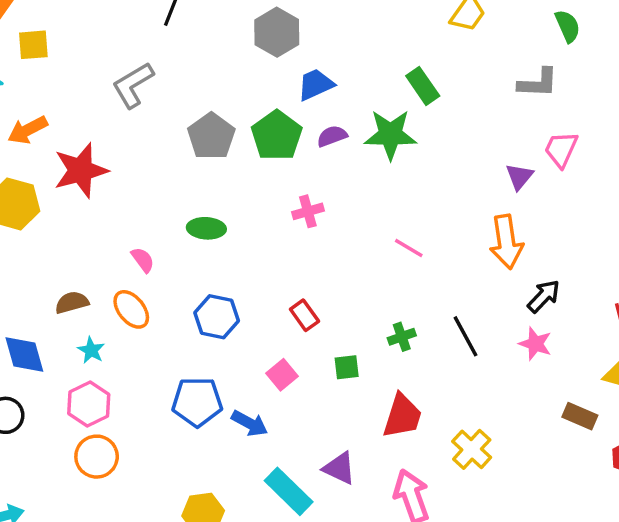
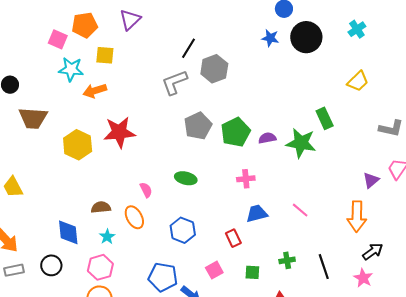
gray hexagon: (277, 32) -> (214, 69), moved
gray L-shape: (133, 85) -> (174, 82), moved
blue trapezoid: (316, 85) -> (257, 214), moved
orange arrow: (28, 130) -> (95, 91), moved

